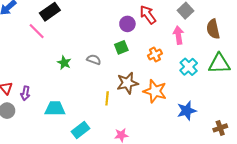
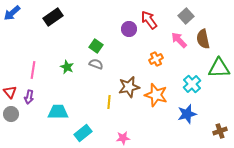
brown semicircle: (213, 29) -> (203, 39), moved
pink line: (37, 31) -> (33, 70), moved, turned 54
pink arrow: (178, 35) -> (179, 40), turned -36
green square: (121, 47) -> (96, 46), moved, turned -32
cyan cross: (189, 67) -> (192, 84), moved

